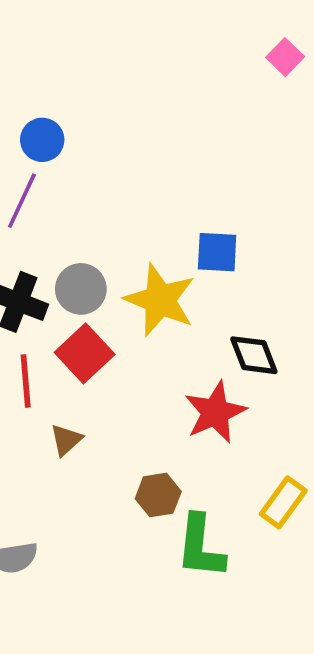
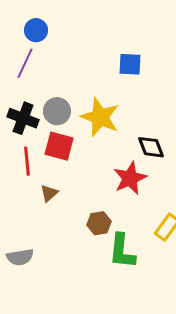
blue square: (217, 252) -> (130, 64), moved
red square: (85, 353) -> (59, 146), turned -32

